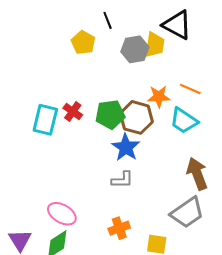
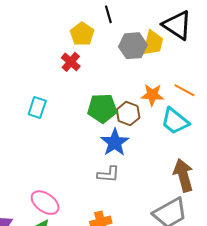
red cross: (73, 112) -> (71, 62), moved
brown hexagon: (136, 117) -> (128, 114), size x0.7
cyan rectangle: (45, 120) -> (37, 107), size x0.7

